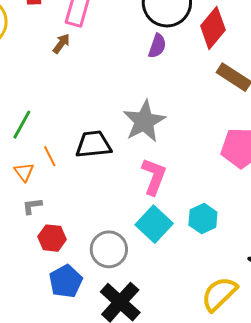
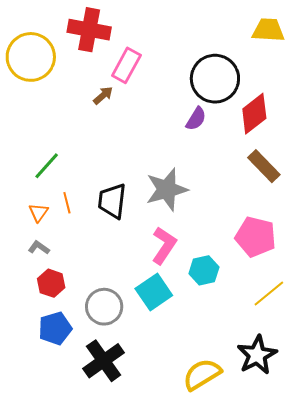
black trapezoid: (93, 144) -> (112, 201), turned -90
gray L-shape: (32, 206) -> (39, 248), turned 30
cyan hexagon: (203, 219) -> (204, 270), moved

